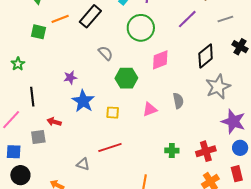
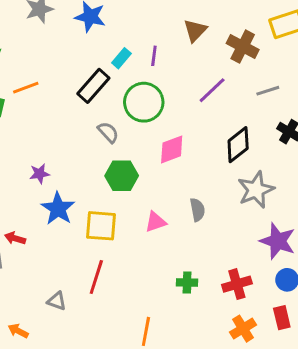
black rectangle: (90, 16) -> (93, 86), moved
gray semicircle: (106, 53) -> (108, 132), moved
yellow square: (113, 113) -> (101, 226), size x1.6
red line: (110, 147) -> (96, 277), turned -55

